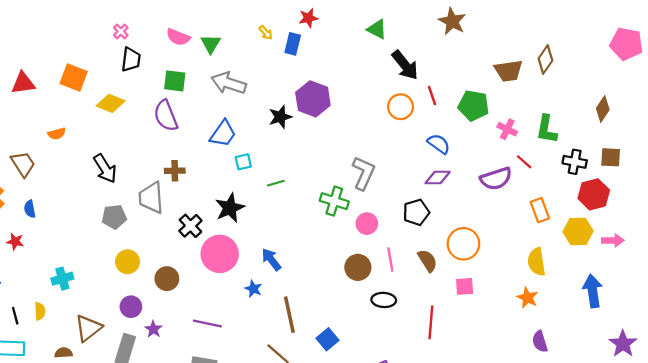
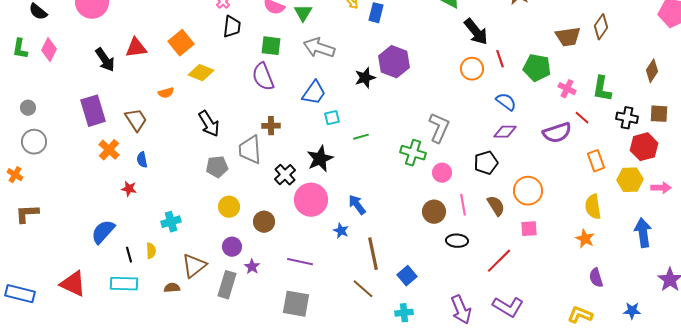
orange square: (74, 78) -> (181, 43), turned 30
yellow diamond: (111, 103) -> (201, 73), moved
red line: (431, 322) -> (499, 261), turned 40

